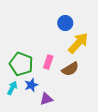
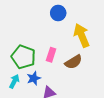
blue circle: (65, 23) -> (58, 13), moved
yellow arrow: (78, 43) -> (82, 35), turned -65

